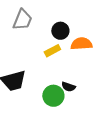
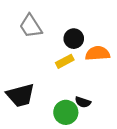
gray trapezoid: (22, 20) -> (31, 26), turned 125

